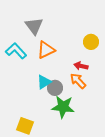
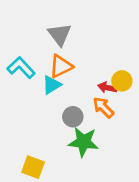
gray triangle: (34, 26) -> (60, 34), moved
yellow circle: (91, 42) -> (122, 81), moved
cyan triangle: (44, 82) -> (52, 85), moved

